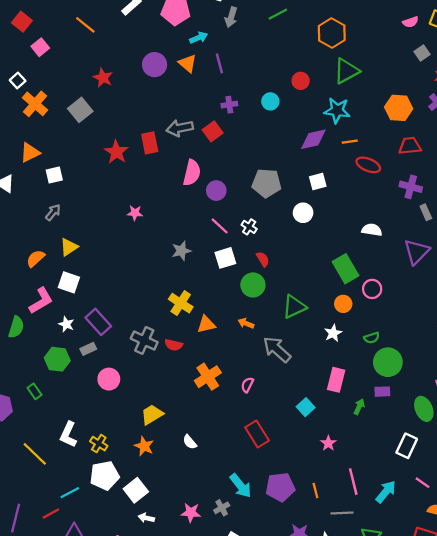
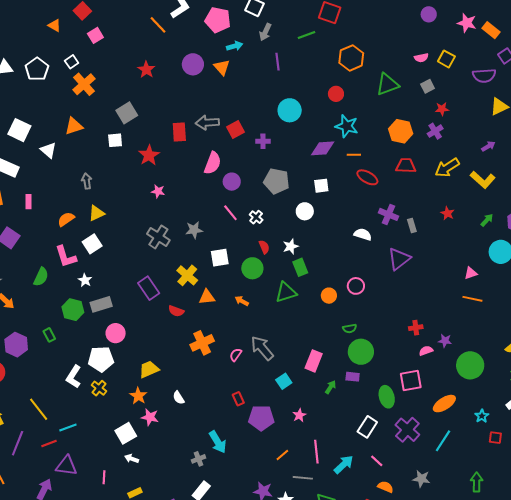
orange line: (85, 25) -> (158, 25), moved
purple line: (219, 63) -> (278, 62), moved
green triangle: (346, 71) -> (387, 84), moved
red circle: (301, 81) -> (336, 94), moved
cyan circle: (270, 101) -> (290, 110), size x1.5
purple cross: (229, 105) -> (263, 141), moved
gray square: (80, 110) -> (127, 113), moved
red star: (116, 152) -> (149, 155), moved
white square: (54, 175) -> (115, 140), moved
purple cross: (411, 187) -> (388, 214), moved
gray arrow: (53, 212) -> (87, 181), turned -56
white square: (225, 258) -> (220, 258), moved
green rectangle: (346, 269) -> (300, 267), moved, size x0.7
white square: (69, 282) -> (92, 244), turned 30
pink L-shape: (41, 301) -> (66, 257), turned 95
purple rectangle: (98, 322) -> (149, 288), moved
white star: (333, 333) -> (291, 246), moved
gray cross: (144, 340) -> (158, 237), moved
gray rectangle: (88, 349) -> (101, 304), size x1.5
gray arrow: (277, 349) -> (262, 348), moved
red rectangle: (257, 434) -> (238, 399), size x0.6
yellow line: (35, 454) -> (39, 409), moved
white pentagon: (105, 476) -> (101, 359), moved
purple pentagon: (280, 487) -> (261, 418), moved
orange line: (315, 491) -> (282, 455), turned 56
pink star: (191, 513) -> (150, 417), moved

